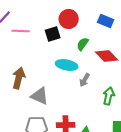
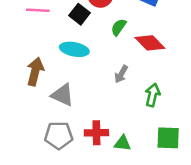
black square: (53, 34) -> (79, 14), turned -35
cyan ellipse: (67, 65) -> (74, 49), moved

